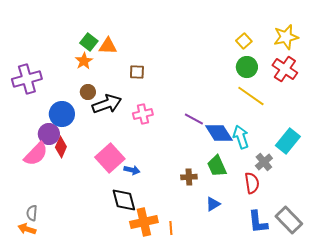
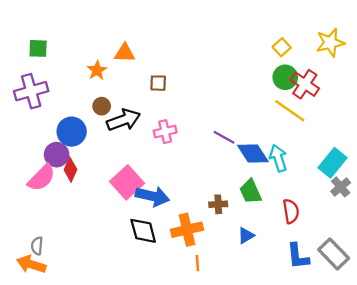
green square: (89, 42) -> (38, 48), moved, turned -36
red cross: (285, 69) -> (305, 84), moved
gray cross: (264, 162) -> (341, 187), moved
blue arrow: (132, 170) -> (152, 196), size x1.8
orange cross: (144, 222) -> (187, 230), moved
orange arrow: (27, 229) -> (31, 264), size x1.4

